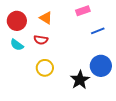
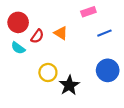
orange triangle: (46, 18) -> (61, 33), moved
red semicircle: (41, 40) -> (37, 36), moved, turned -64
black star: (80, 80) -> (69, 85), moved

